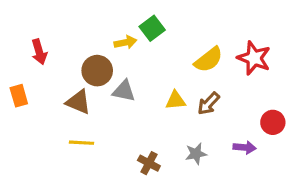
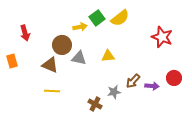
yellow semicircle: (209, 60) -> (120, 18), moved
yellow triangle: (176, 100) -> (108, 56), moved
brown arrow: (209, 104) -> (133, 81), moved
purple arrow: (245, 147) -> (152, 86), moved
gray star: (196, 154) -> (114, 92), moved

